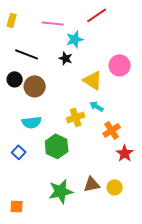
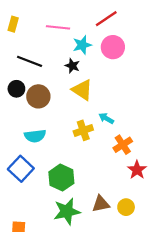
pink circle: (120, 65) -> (113, 47), moved
yellow triangle: (93, 80) -> (82, 90), moved
green hexagon: (57, 146) -> (61, 178), moved
blue square: (19, 152) -> (21, 169), size x1.6

